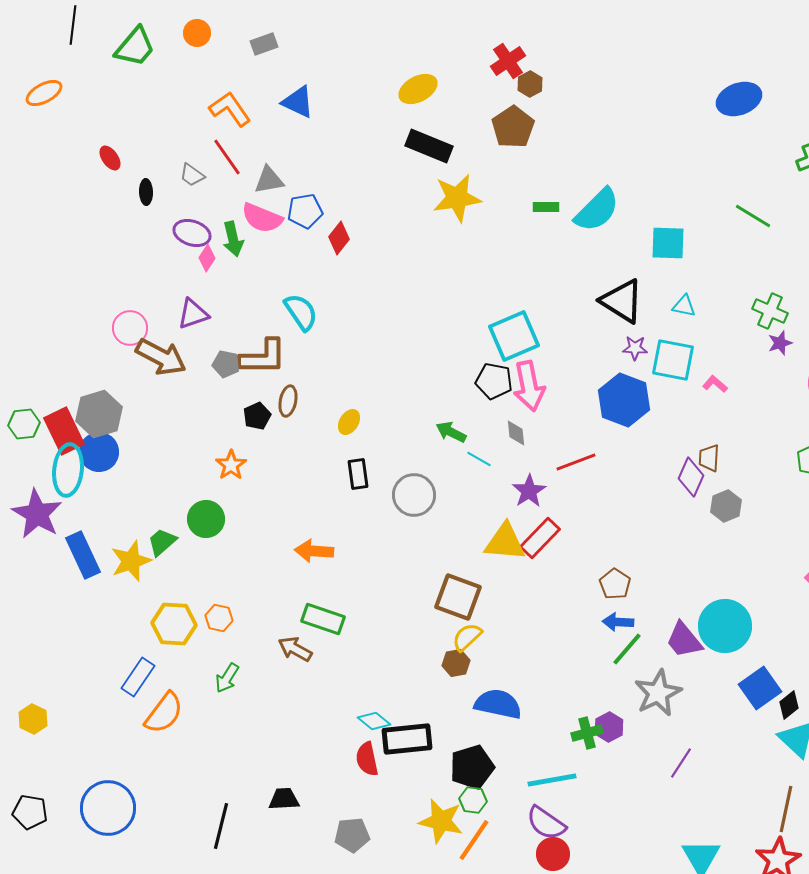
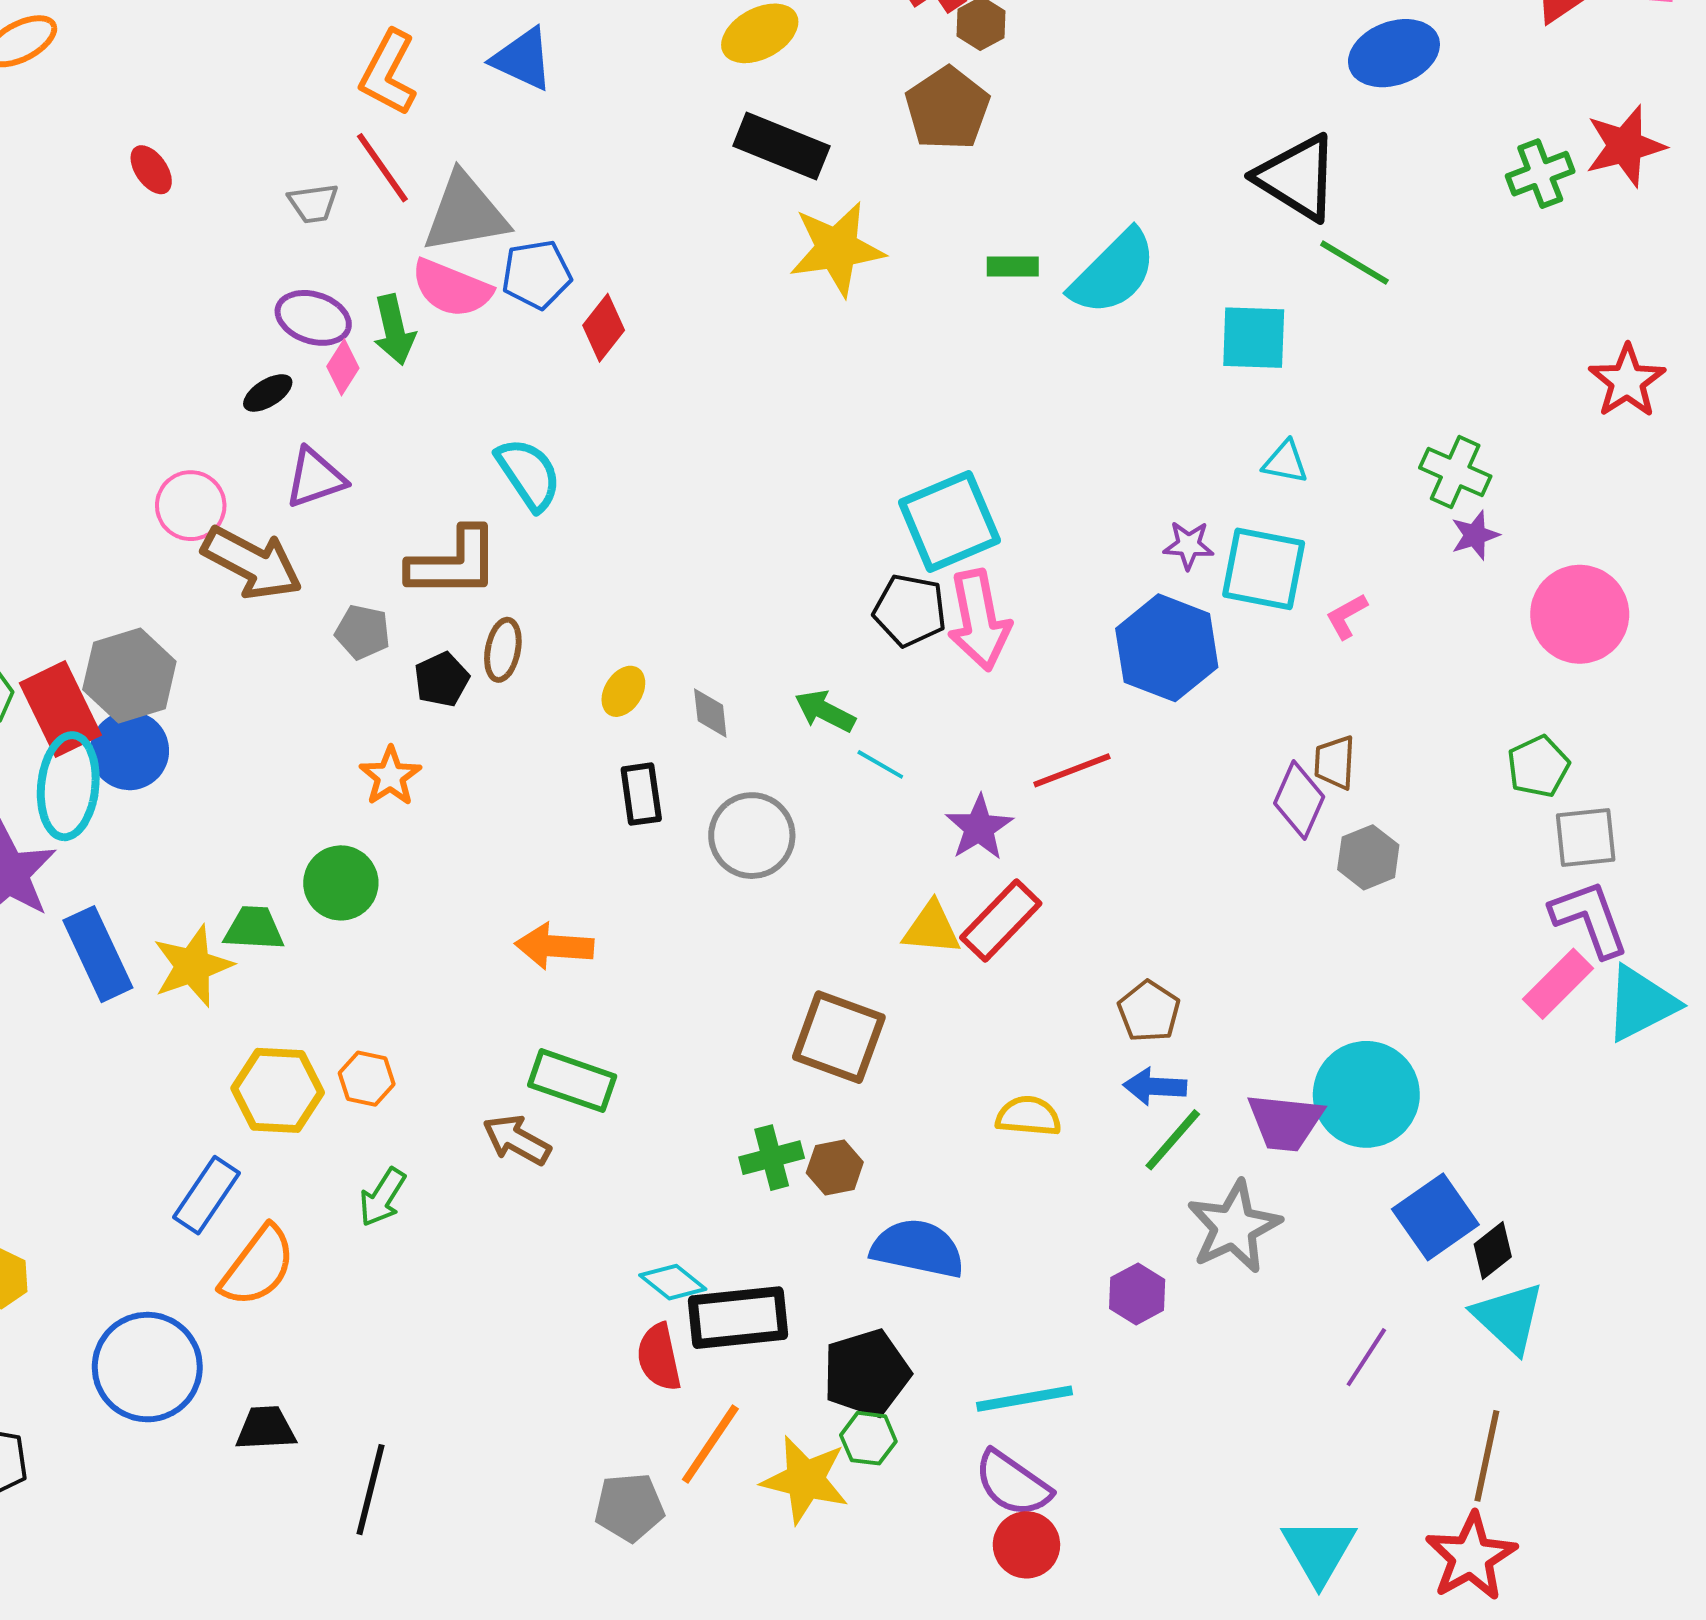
orange L-shape: (230, 109) -> (388, 73), turned -117
gray trapezoid: (192, 175) -> (313, 203), turned -44
gray triangle: (269, 180) -> (465, 213), size x1.5
black ellipse: (146, 192) -> (268, 393), moved, turned 60
green line: (753, 216) -> (1354, 263), moved
black triangle: (622, 301) -> (1297, 178), moved
gray pentagon: (226, 364) -> (363, 632), moved
pink L-shape: (715, 384) -> (1347, 616), turned -70
gray diamond: (516, 433) -> (710, 713), moved
green trapezoid: (162, 542) -> (254, 928), turned 44
yellow triangle: (505, 542) -> (932, 928), size x0.7
yellow semicircle: (467, 637) -> (1028, 1116), moved, turned 48
purple trapezoid: (684, 640) -> (1285, 1122), turned -45
green cross: (587, 733) -> (772, 1158), moved
purple line: (681, 763) -> (1366, 1357), moved
black trapezoid: (284, 799) -> (266, 1428), moved
blue circle: (108, 808) -> (147, 1367), moved
orange line: (474, 840) -> (710, 1444), moved

